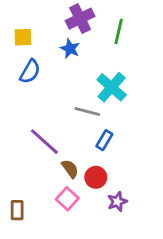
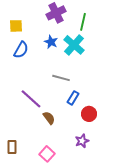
blue star: (70, 49) -> (51, 42), moved
cyan cross: (112, 87) -> (74, 45), moved
red circle: (96, 177) -> (89, 114), moved
pink square: (67, 199) -> (47, 154), moved

